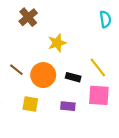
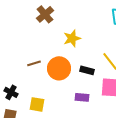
brown line: (16, 70) -> (34, 63), turned -56
yellow square: (30, 104) -> (37, 104), moved

